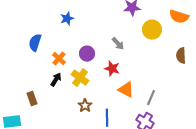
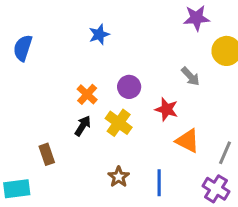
blue semicircle: (35, 43) -> (23, 48), moved
gray arrow: (118, 44) -> (191, 76), moved
brown star: (85, 106) -> (119, 177), moved

